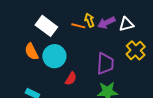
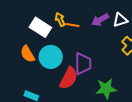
yellow arrow: (89, 20) -> (60, 19), moved
purple trapezoid: (105, 64) -> (83, 64), moved
red semicircle: (71, 79) -> (69, 78), size x1.6

